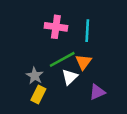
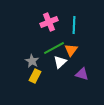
pink cross: (56, 27) -> (49, 22), turned -30
purple triangle: (97, 92) -> (82, 74), turned 40

